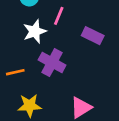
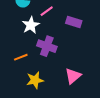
pink line: (59, 16) -> (47, 11), turned 40

